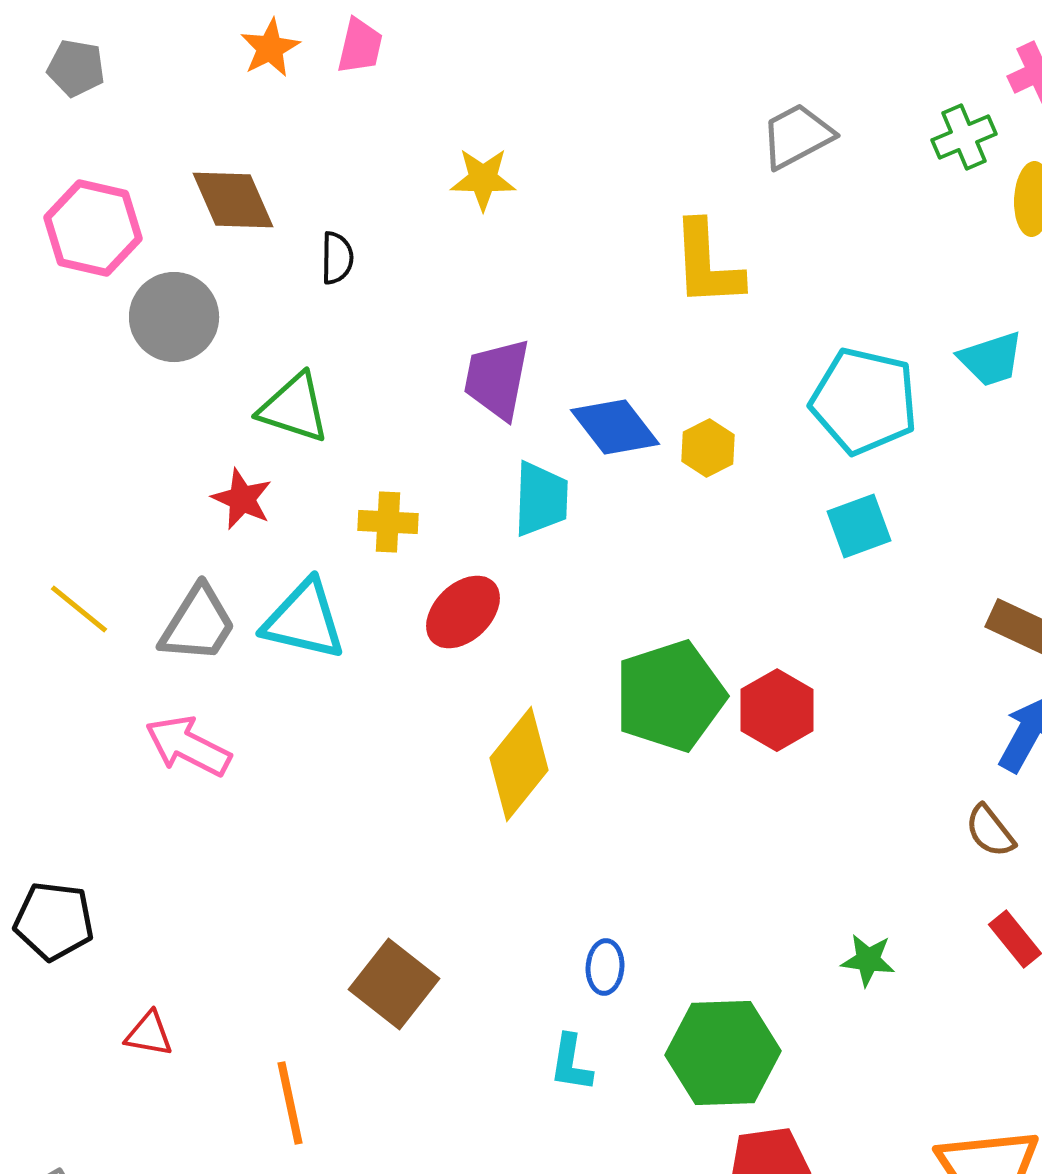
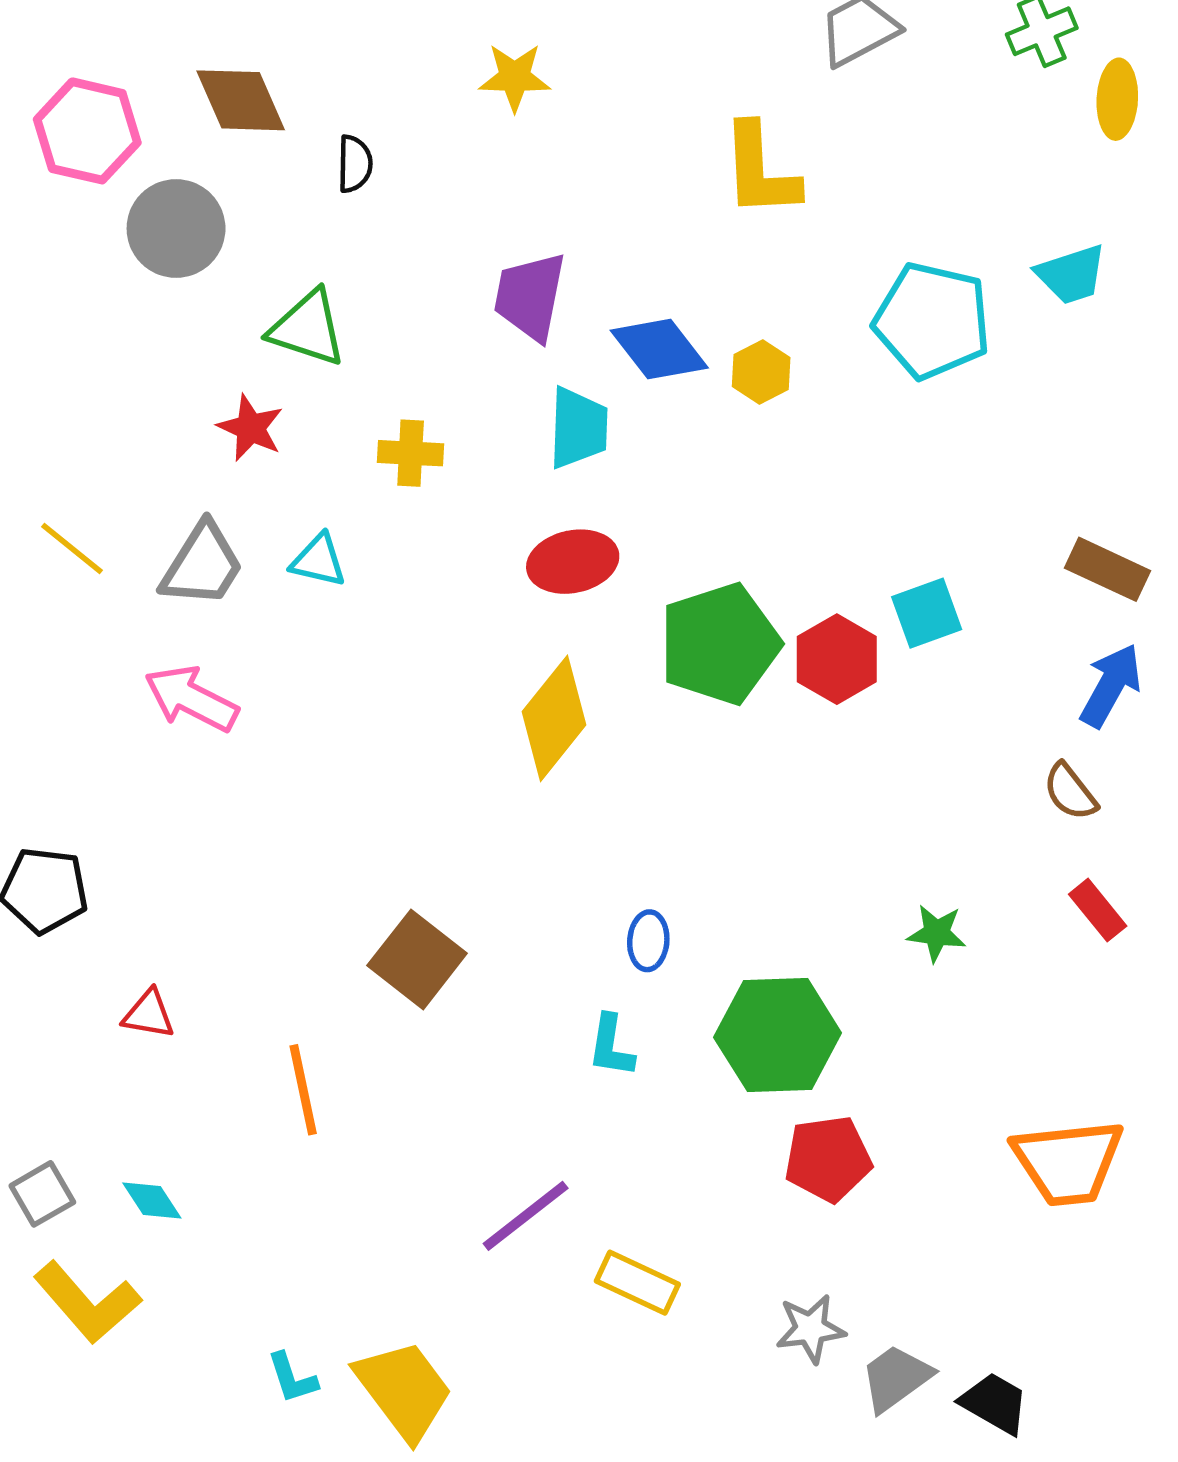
cyan square: (859, 526) -> (927, 613), moved
red ellipse: (463, 612) -> (573, 562), moved, turned 32
cyan triangle: (304, 620) -> (318, 561), size x0.6

